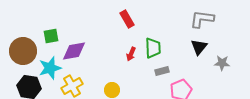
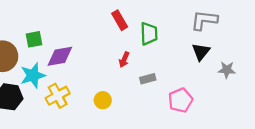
green trapezoid: (153, 48) -> (149, 34), moved
gray rectangle: (162, 71) -> (148, 79), moved

